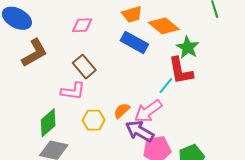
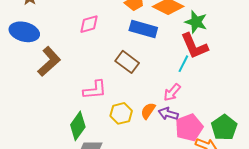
brown rectangle: (84, 67) -> (127, 62), moved
orange semicircle: (122, 111) -> (148, 111), moved
pink arrow: (148, 111) -> (172, 92), size x0.7
purple arrow: (140, 131) -> (168, 114), size x0.7

